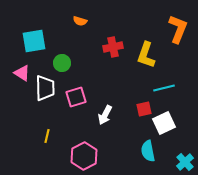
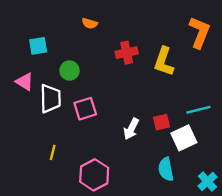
cyan square: (34, 41) -> (38, 46), size x0.7
cyan line: (164, 88) -> (198, 110), moved
white arrow: (105, 115) -> (131, 129), moved

